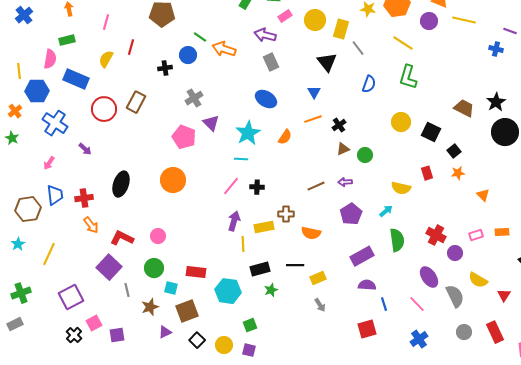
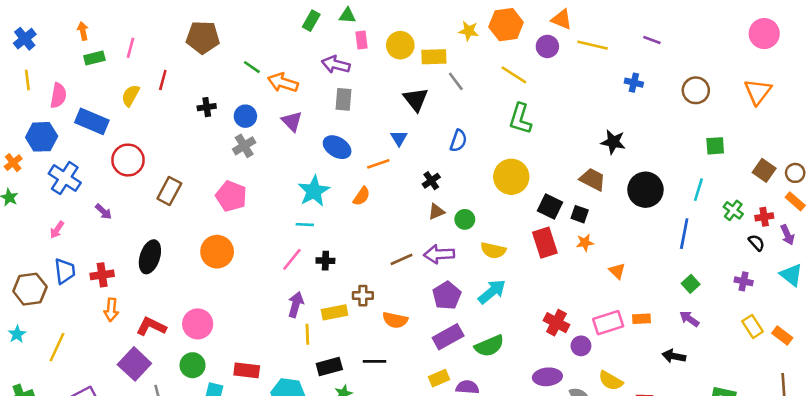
pink rectangle: (285, 16) -> (362, 40), turned -64
yellow rectangle: (341, 29) -> (434, 57), turned 72
purple line: (510, 31) -> (652, 40), moved
green rectangle: (67, 40) -> (94, 58), moved
blue circle: (188, 55) -> (245, 116), moved
gray rectangle: (271, 62) -> (344, 99), turned 30
yellow line: (19, 71) -> (27, 80), moved
blue semicircle: (369, 84) -> (458, 141), moved
brown rectangle: (136, 102) -> (169, 191), moved
black star: (496, 102) -> (613, 142), moved, turned -30
brown trapezoid: (464, 108) -> (593, 179), moved
orange line: (313, 119) -> (378, 164), moved
yellow circle: (401, 122) -> (511, 177), size x1.4
purple triangle: (211, 123) -> (292, 121), moved
black square: (431, 132) -> (550, 206), moved
black square: (454, 151) -> (580, 214), turned -32
red rectangle: (427, 173) -> (545, 243), size x1.6
purple arrow: (345, 182) -> (439, 254), size x1.6
yellow semicircle: (401, 188) -> (493, 250), moved
cyan arrow: (386, 211) -> (492, 292), size x1.6
orange arrow: (91, 225) -> (111, 310), turned 42
pink rectangle: (476, 235) -> (608, 323), size x1.6
pink circle: (158, 236) -> (198, 324), size x1.5
green semicircle: (397, 240) -> (489, 346), moved, turned 75
purple rectangle: (362, 256) -> (448, 337), moved
purple ellipse: (429, 277) -> (547, 377), turned -60
yellow rectangle: (318, 278) -> (439, 378), moved

